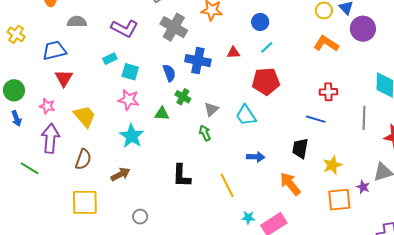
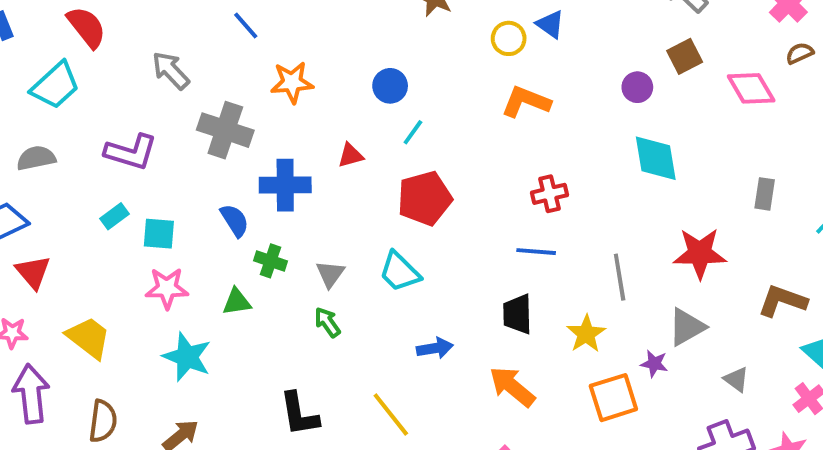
purple circle: (363, 29) -> (637, 87), moved, size x0.6
gray line: (364, 118) -> (620, 277), moved

